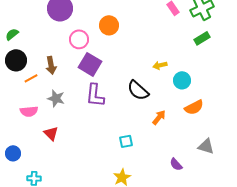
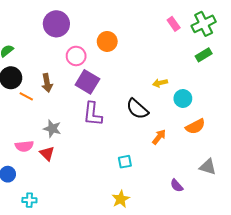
orange line: (31, 78) -> (26, 96), turned 56
gray star: (56, 98) -> (52, 129), moved
pink semicircle: (29, 111) -> (24, 146), moved

